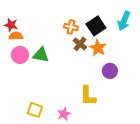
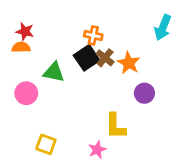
red star: (11, 25) -> (25, 32), moved
black square: (96, 26) -> (87, 58), moved
pink circle: (20, 55) -> (26, 93), moved
pink star: (64, 114) -> (97, 150), moved

